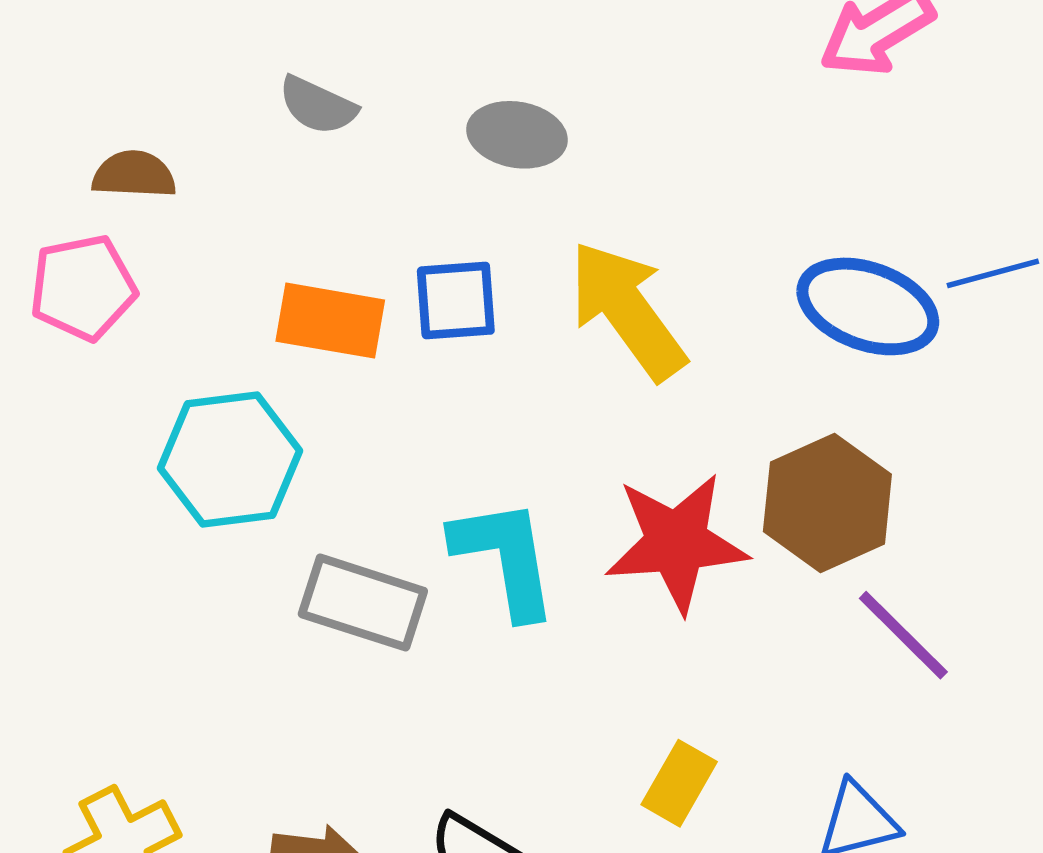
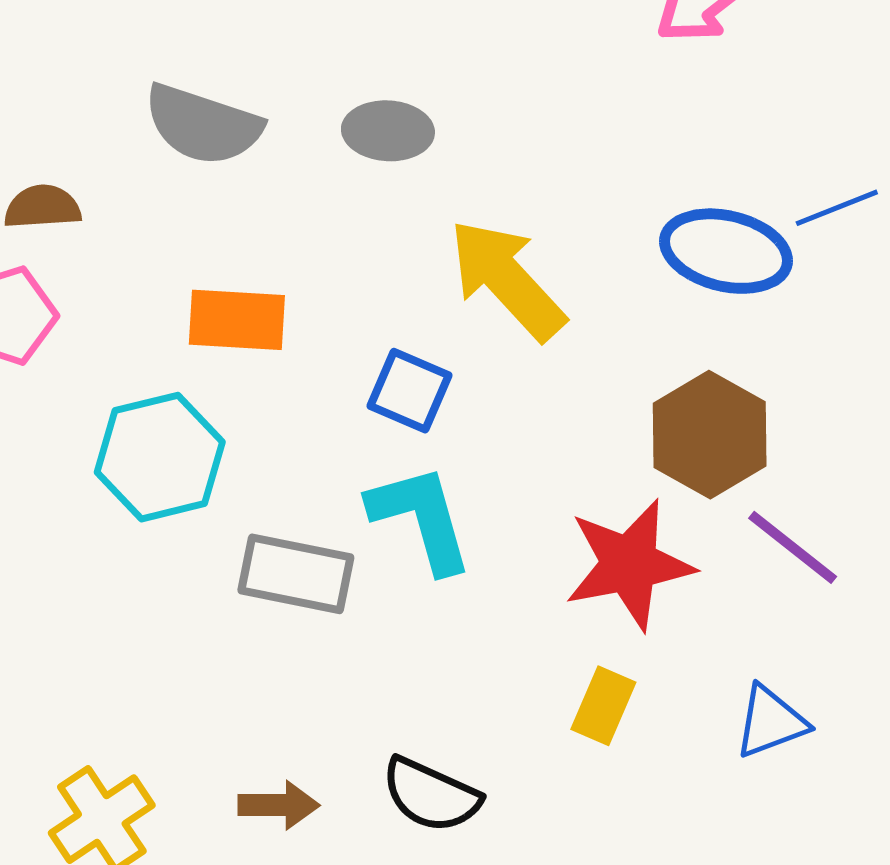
gray semicircle: (318, 105) -> (203, 125), size x1.6
blue square: (456, 301) -> (409, 391), moved, turned 34
red star: (676, 543) -> (629, 564), moved

